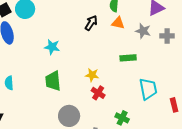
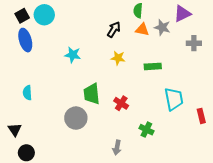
gray star: (143, 31) -> (162, 27), moved
yellow star: (92, 75) -> (118, 58), moved
green trapezoid: (53, 81) -> (92, 94), moved
gray circle: (69, 116) -> (76, 118), moved

